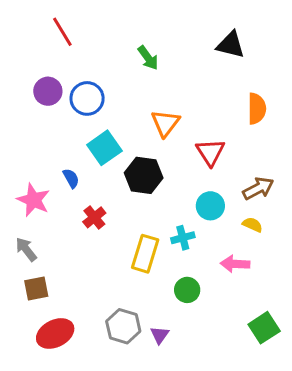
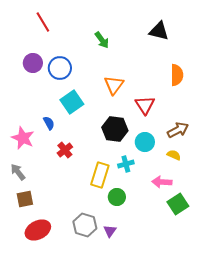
black hexagon: (144, 175) -> (115, 129), moved
green circle: (187, 290) -> (117, 197), moved
green square: (264, 328) -> (178, 204), moved

